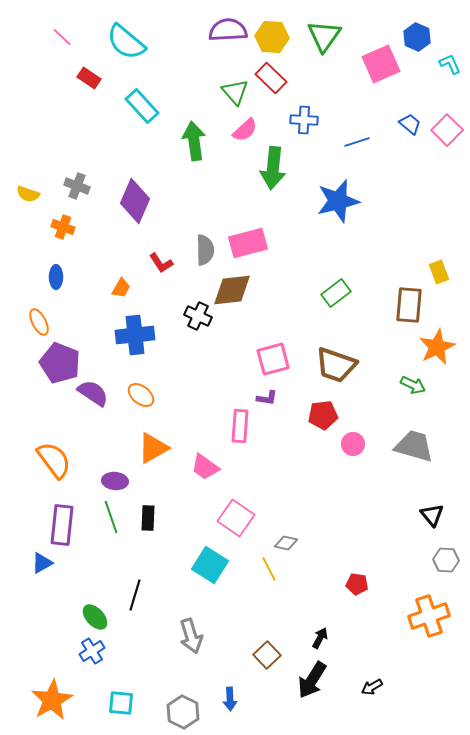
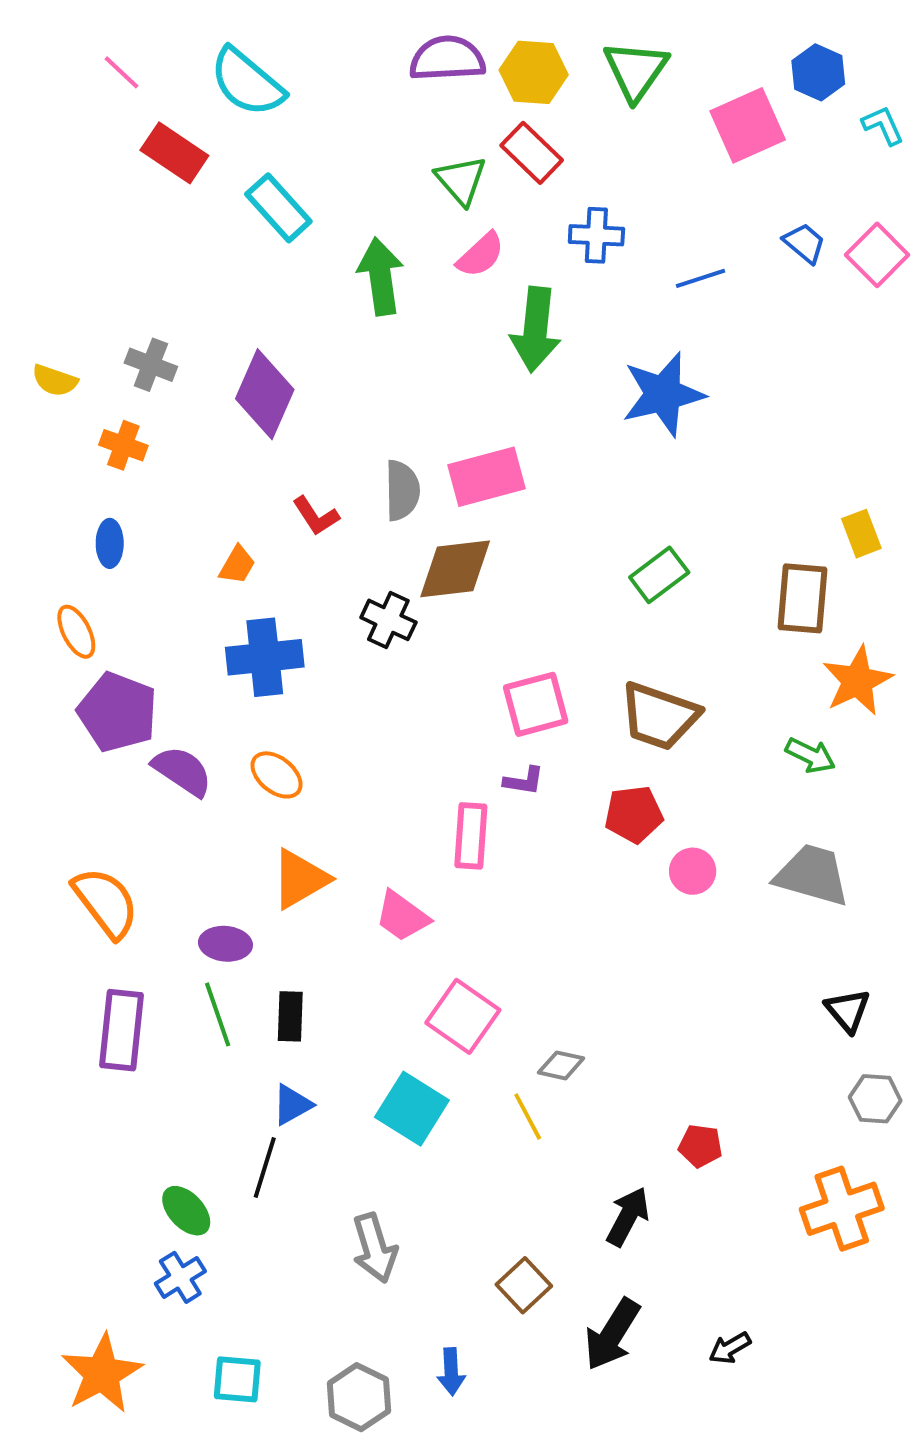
red rectangle: (89, 78) -> (174, 153), size x1.4
blue triangle: (42, 563) -> (292, 1105), moved
black arrow: (320, 638) -> (628, 1217), moved, size x1.4

